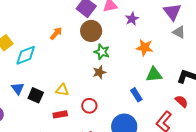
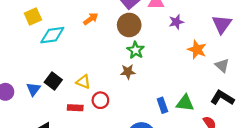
gray triangle: (179, 32) -> (222, 65), moved
orange star: (145, 47) -> (197, 50), moved
green triangle: (154, 75) -> (185, 103), moved
blue triangle: (18, 88) -> (34, 89), moved
red circle: (89, 106) -> (100, 100), moved

